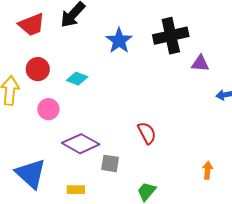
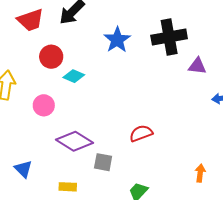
red circle: (38, 69) -> (51, 57), moved
red semicircle: (147, 133) -> (141, 133), turned -85
blue triangle: (31, 174) -> (23, 169), size x0.6

